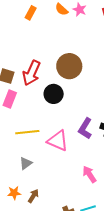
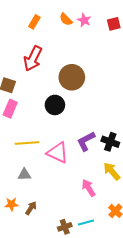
red arrow: (32, 73) -> (33, 59), moved
purple L-shape: (85, 128) -> (86, 141), turned 30
gray triangle: (26, 163) -> (24, 175), turned 32

